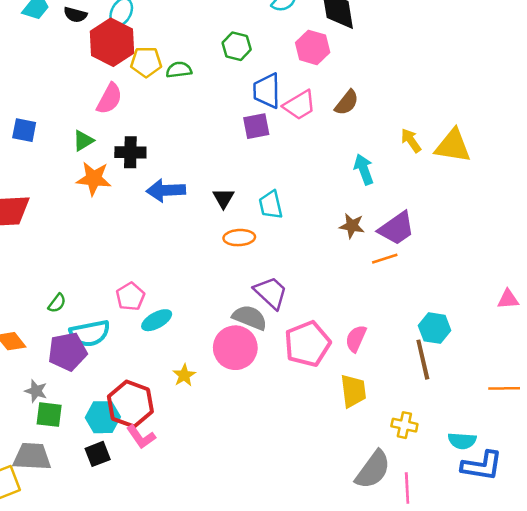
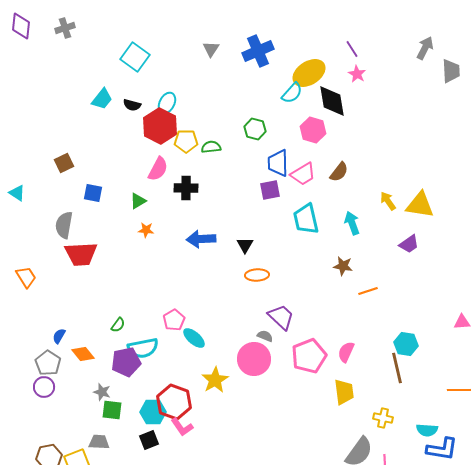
black cross: (130, 152) -> (186, 188), moved
orange star: (94, 179) -> (146, 230), size x0.6
cyan trapezoid: (271, 205) -> (306, 219), moved, size x1.4
purple trapezoid: (397, 228) -> (409, 244), moved, size x0.7
gray semicircle: (250, 318) -> (265, 336), size x0.6
cyan ellipse: (157, 320) -> (194, 338), turned 70
yellow star: (184, 375) -> (215, 380), size x1.5
gray trapezoid: (32, 457) -> (99, 442), size x0.7

